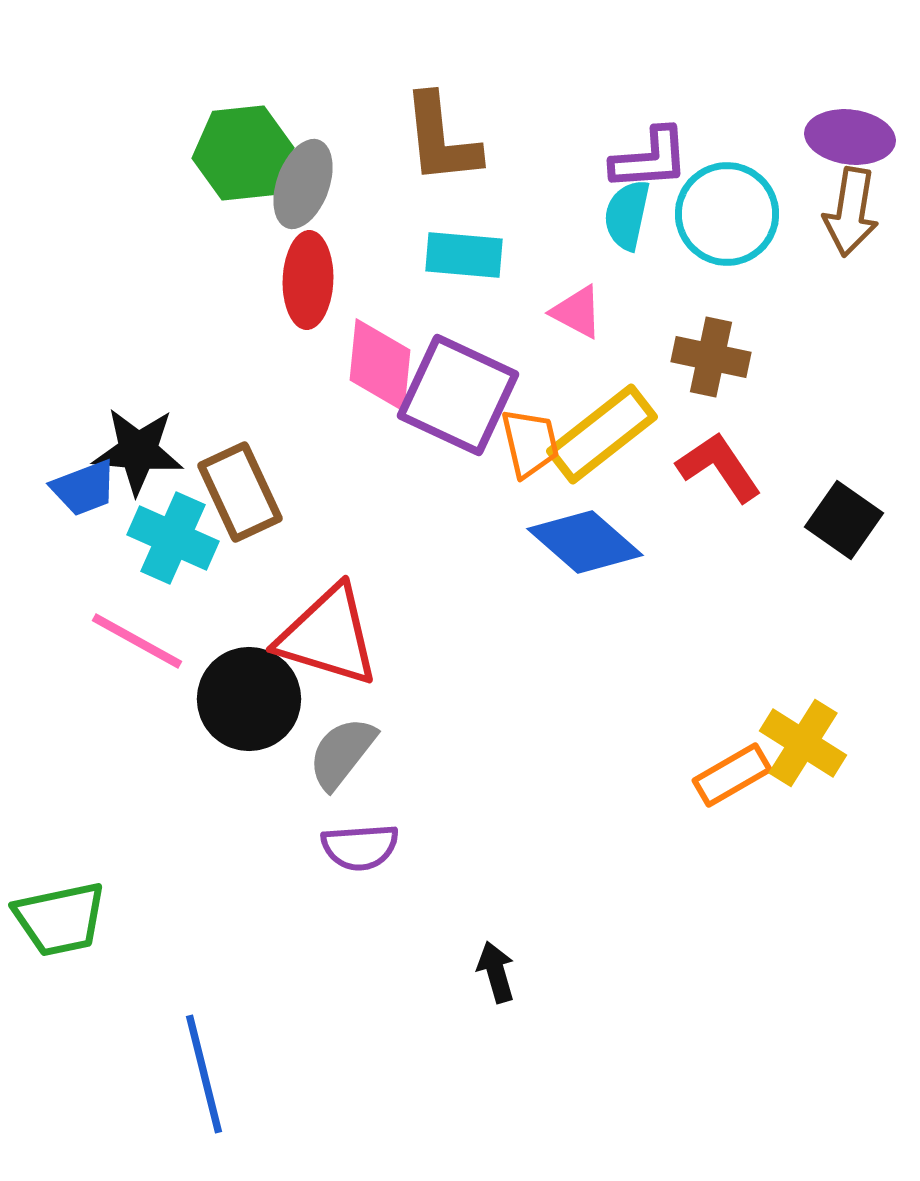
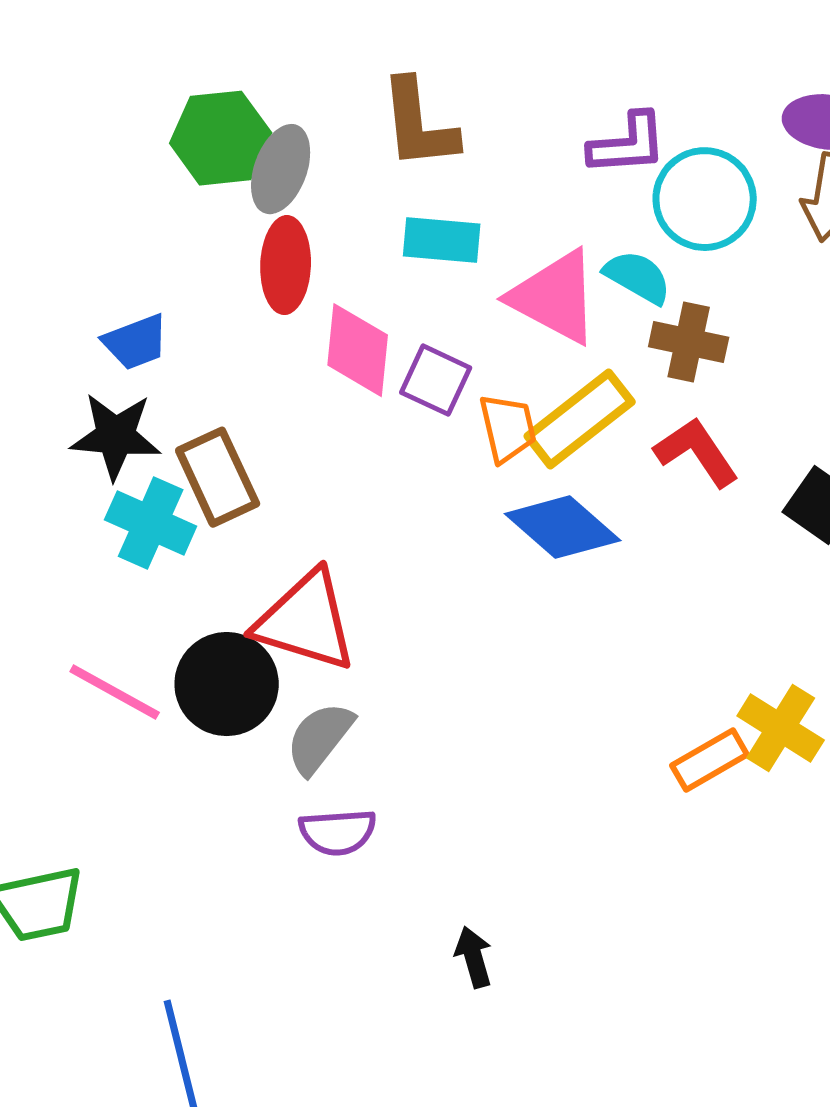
cyan semicircle: (627, 215) -> (638, 277), moved, turned 108
pink triangle: (577, 312) -> (555, 297), size x1.8
purple square: (458, 395) -> (436, 380), size x0.6
blue trapezoid: (84, 488) -> (136, 342), moved
pink line: (137, 641) -> (115, 692), moved

